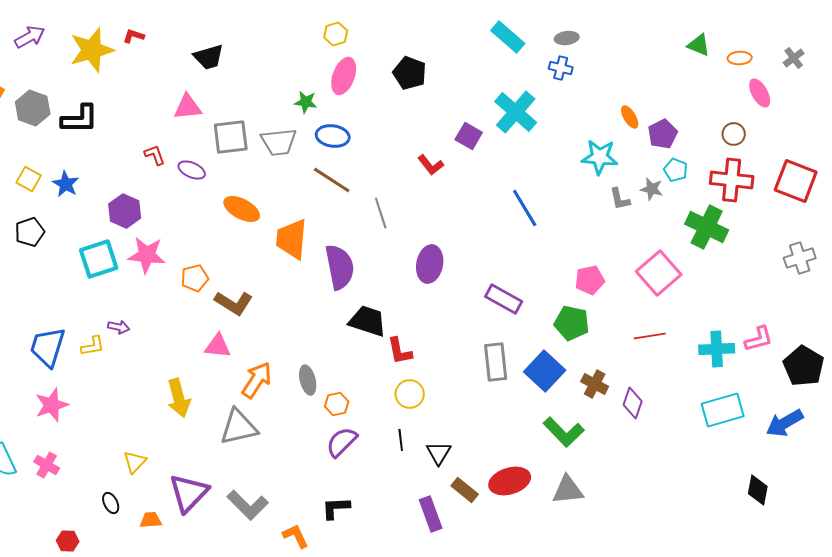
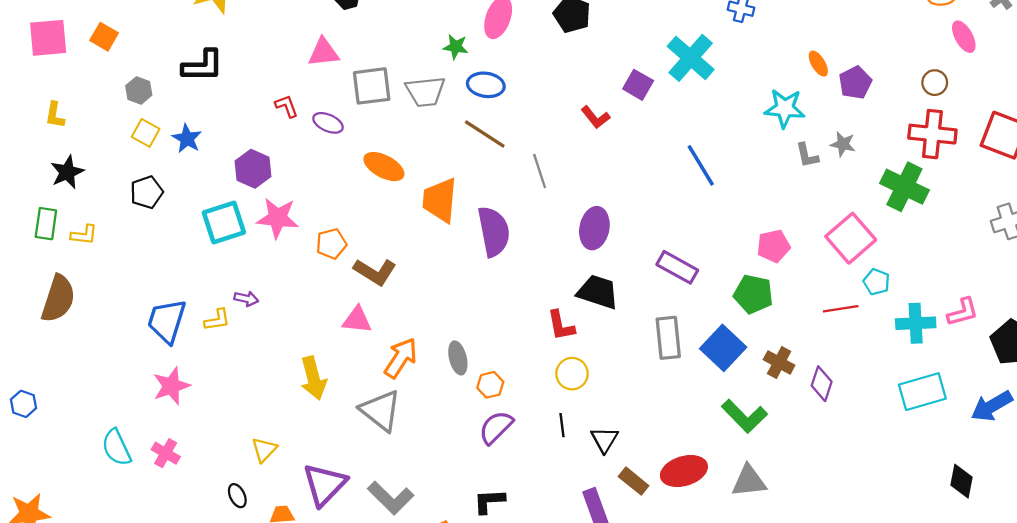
gray hexagon: (33, 108) -> (139, 90), moved, size x0.7
cyan pentagon: (676, 170) -> (876, 282), moved
black trapezoid: (368, 321) -> (598, 292), moved
gray triangle: (239, 427) -> (381, 411), turned 51

